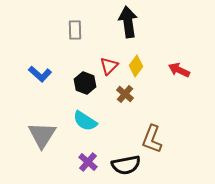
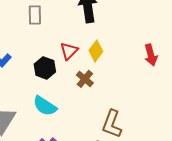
red arrow: (179, 70) -> (151, 55), moved, turned -130

